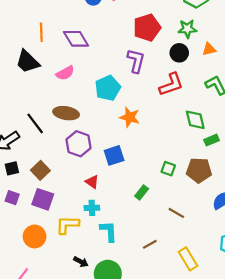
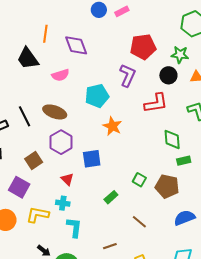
brown square: (40, 170) -> (34, 161), moved

